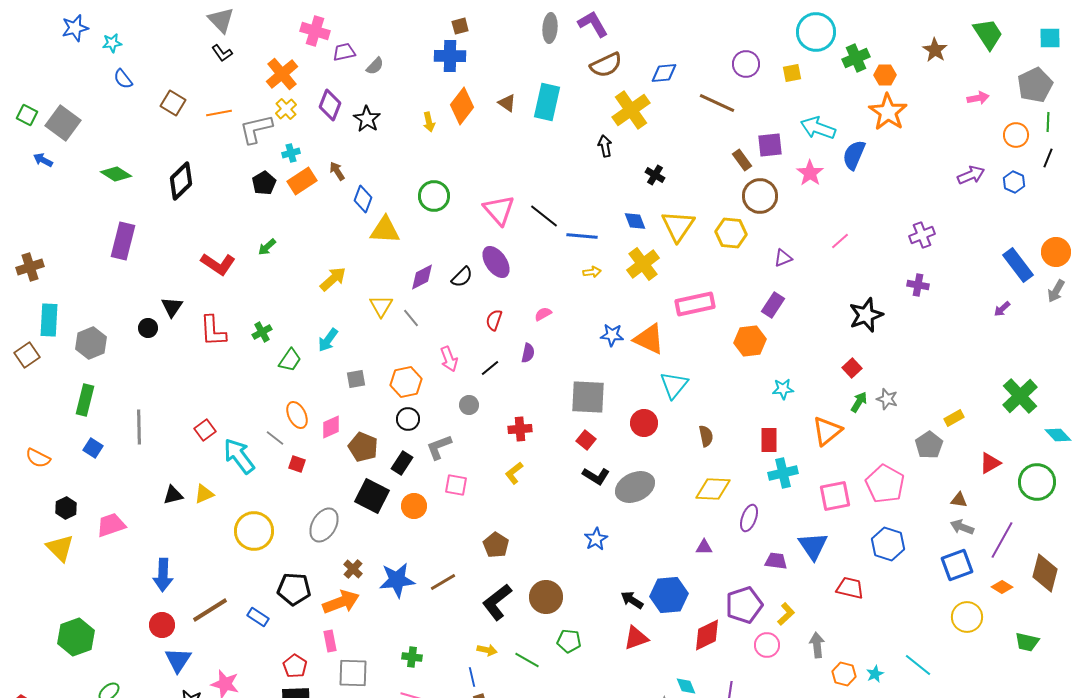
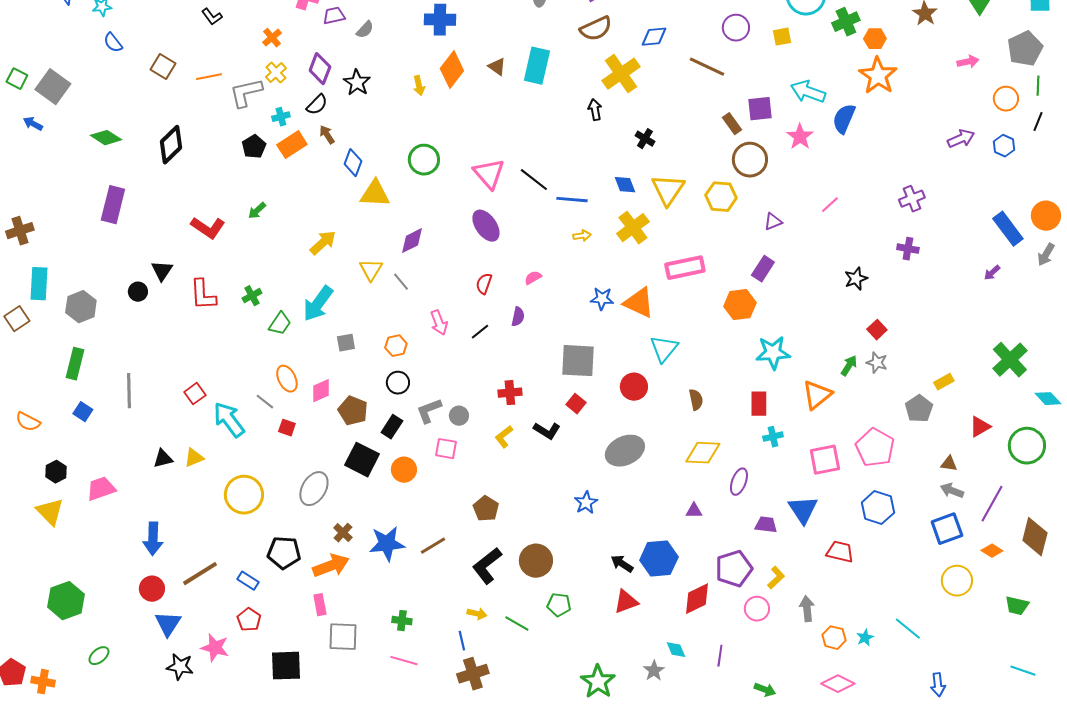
orange cross: (282, 74) -> (272, 38), size x0.6
black semicircle: (462, 277) -> (317, 105), moved
black star: (866, 315) -> (856, 279), size x0.7
cyan arrow: (328, 340) -> (318, 304), size x1.5
red square: (852, 368) -> (877, 330), moved
orange hexagon: (406, 382) -> (396, 346), size x0.7
cyan star: (783, 389) -> (773, 353), size x1.6
gray circle: (469, 405) -> (459, 416), moved
cyan cross: (783, 473) -> (773, 437), size x0.7
black L-shape: (596, 476) -> (547, 431), moved
red pentagon: (295, 666) -> (249, 620), moved

